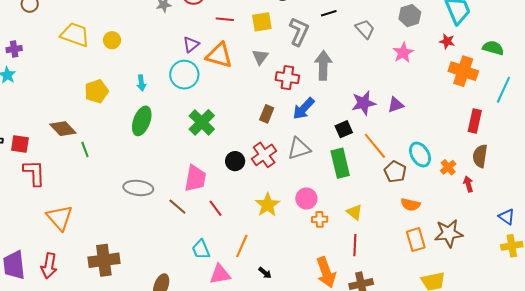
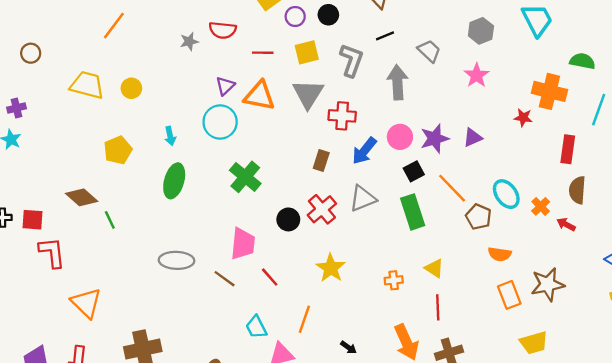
red star: (447, 41) -> (523, 118), moved
gray triangle: (260, 57) -> (308, 94), size x1.6
gray arrow: (323, 65) -> (397, 82), moved
red arrow: (468, 184) -> (566, 224), turned -42
pink circle: (306, 198) -> (400, 137), moved
black arrow: (265, 273) -> (349, 347), moved

